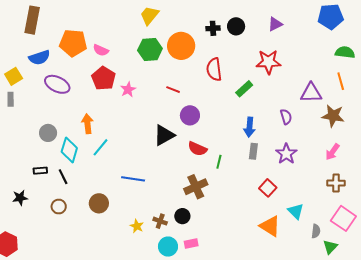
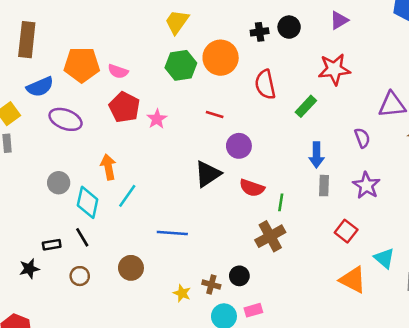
black rectangle: (40, 171) -> (52, 245), moved
brown cross: (196, 187) -> (270, 236), moved

